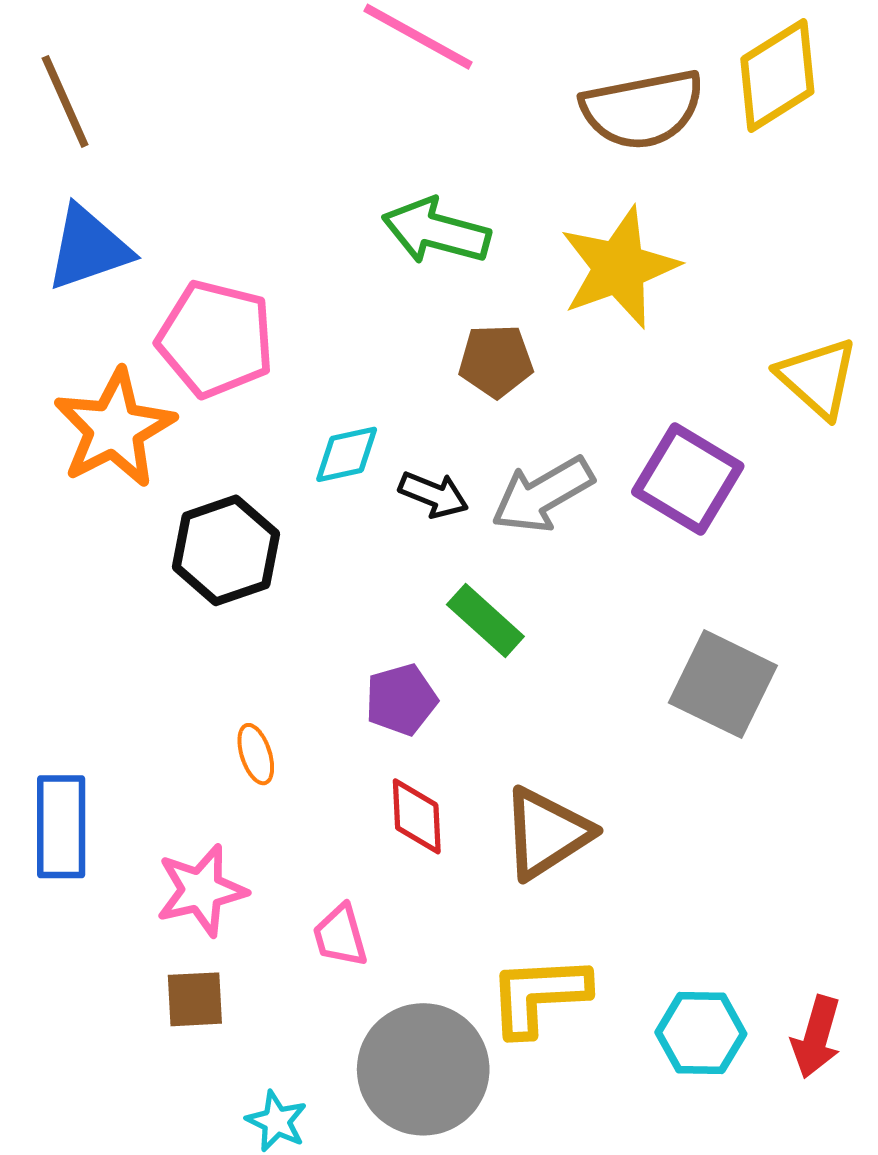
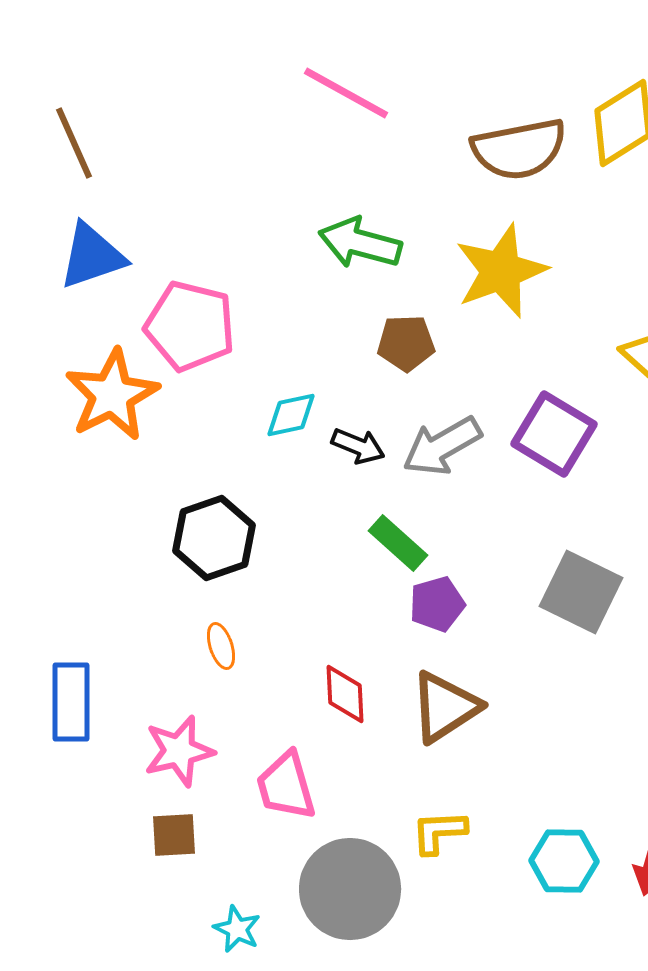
black hexagon: (226, 550) -> (214, 538), moved
purple pentagon: (401, 700) -> (437, 604), moved
pink trapezoid: (340, 936) -> (286, 786), size x1.4
yellow L-shape: (539, 995) -> (439, 832), size x0.7

